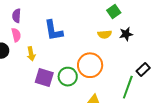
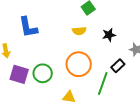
black star: (126, 34) -> (109, 35), moved
orange circle: (90, 65) -> (79, 64), moved

